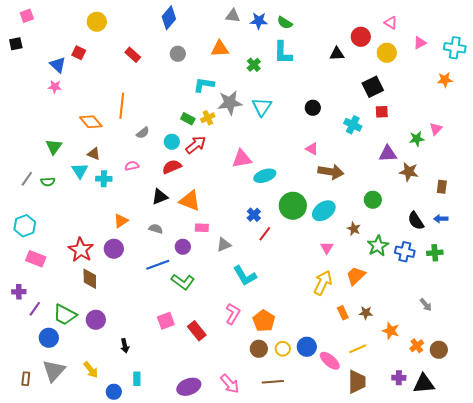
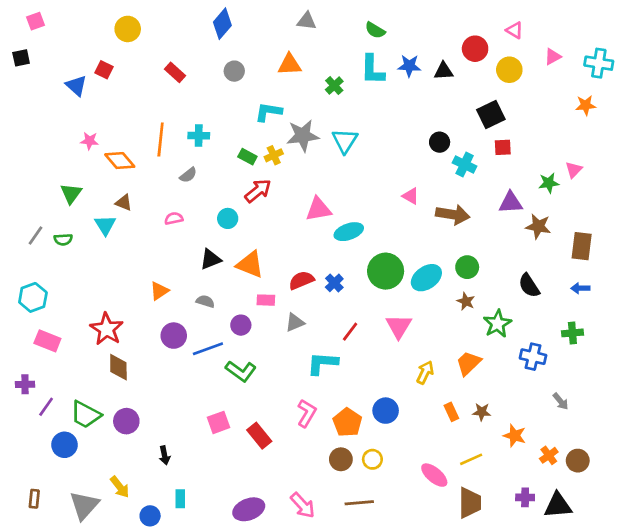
blue star: (259, 21) -> (409, 66), moved
pink star: (55, 87) -> (89, 141), moved
black circle: (313, 108) -> (440, 142), moved
cyan circle: (172, 142) -> (228, 218), moved
red semicircle: (172, 167) -> (301, 280), moved
brown arrow: (331, 172) -> (453, 215), moved
cyan cross: (104, 179) -> (199, 136), moved
brown rectangle: (442, 187) -> (582, 246), size x1.5
green circle: (373, 200) -> (467, 267), moved
black semicircle: (416, 221) -> (529, 286), moved
red line: (265, 234) -> (350, 332), moved
pink triangle: (327, 248) -> (399, 326), moved, size x1.5
purple circle: (114, 249) -> (174, 336), moved
blue cross: (405, 252) -> (533, 357), moved
cyan L-shape: (245, 276) -> (322, 363), turned 125
yellow arrow: (323, 283) -> (425, 372), size x0.7
blue circle: (307, 347) -> (386, 411), moved
gray triangle: (54, 371) -> (84, 505), moved

